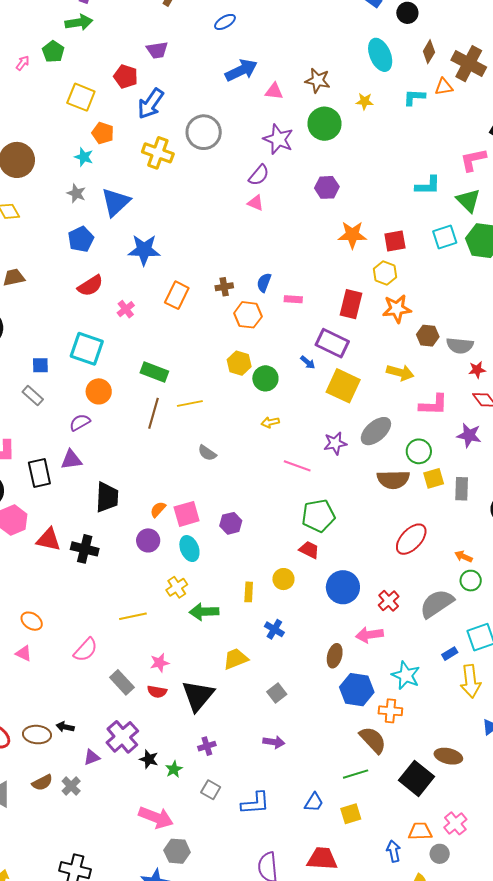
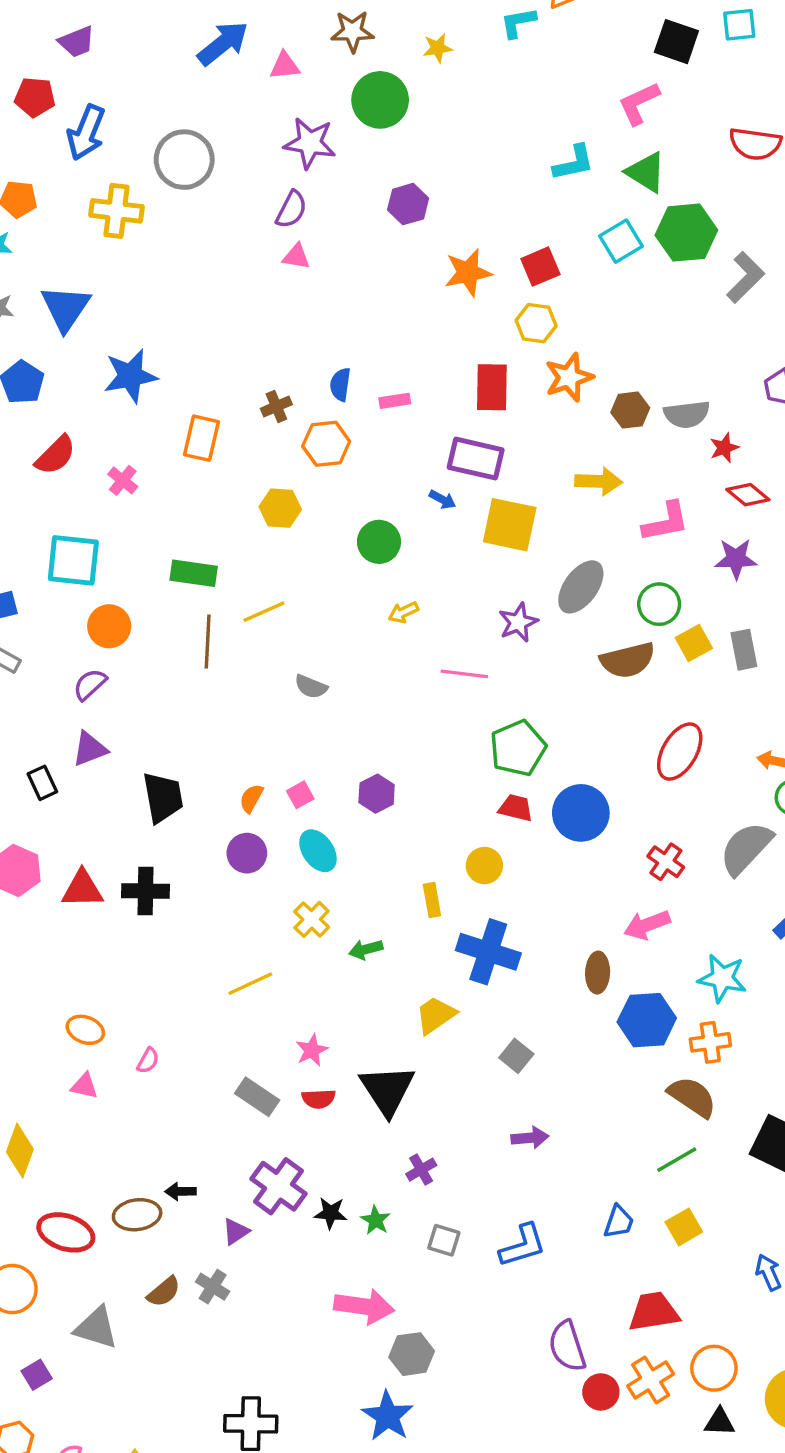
yellow hexagon: (239, 363) -> (280, 508), moved
black rectangle: (39, 473) -> (42, 783), size x0.7
pink square: (187, 514) -> (300, 795), size x0.6
blue circle: (343, 587) -> (581, 813), moved
green arrow: (204, 612) -> (366, 949), size x0.7
blue cross: (274, 629) -> (488, 952), size x1.8
pink semicircle: (86, 650) -> (148, 1061), moved, size x0.6

